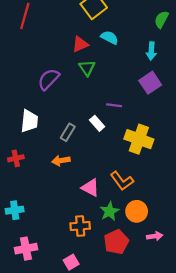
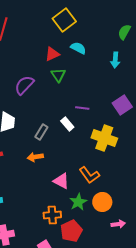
purple square: (150, 83) -> (122, 105), moved
red pentagon: (116, 242) -> (71, 231), moved

